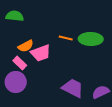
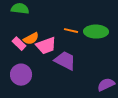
pink rectangle: (20, 63) -> (19, 44), moved
purple trapezoid: (73, 88) -> (65, 61), moved

